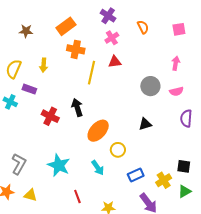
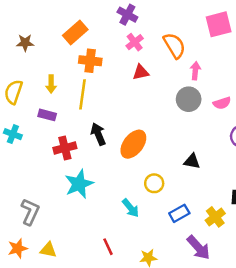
orange semicircle: (143, 27) -> (174, 45), moved, size x1.5
pink square: (179, 29) -> (219, 24), size x1.5
pink arrow: (176, 63) -> (195, 71), moved
yellow line: (92, 73) -> (83, 94), moved
purple rectangle: (29, 89) -> (47, 115), moved
red cross: (50, 116) -> (65, 148), turned -36
black triangle: (145, 124) -> (192, 161), moved, turned 32
orange ellipse: (98, 131) -> (133, 144), moved
cyan star: (59, 165) -> (79, 184), moved, turned 30

